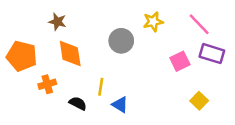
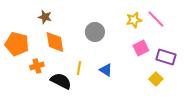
yellow star: (153, 22) -> (134, 20), moved
purple rectangle: (212, 54) -> (166, 57), moved
black semicircle: (78, 103) -> (61, 81), size x1.5
blue triangle: (120, 105) -> (106, 70), moved

